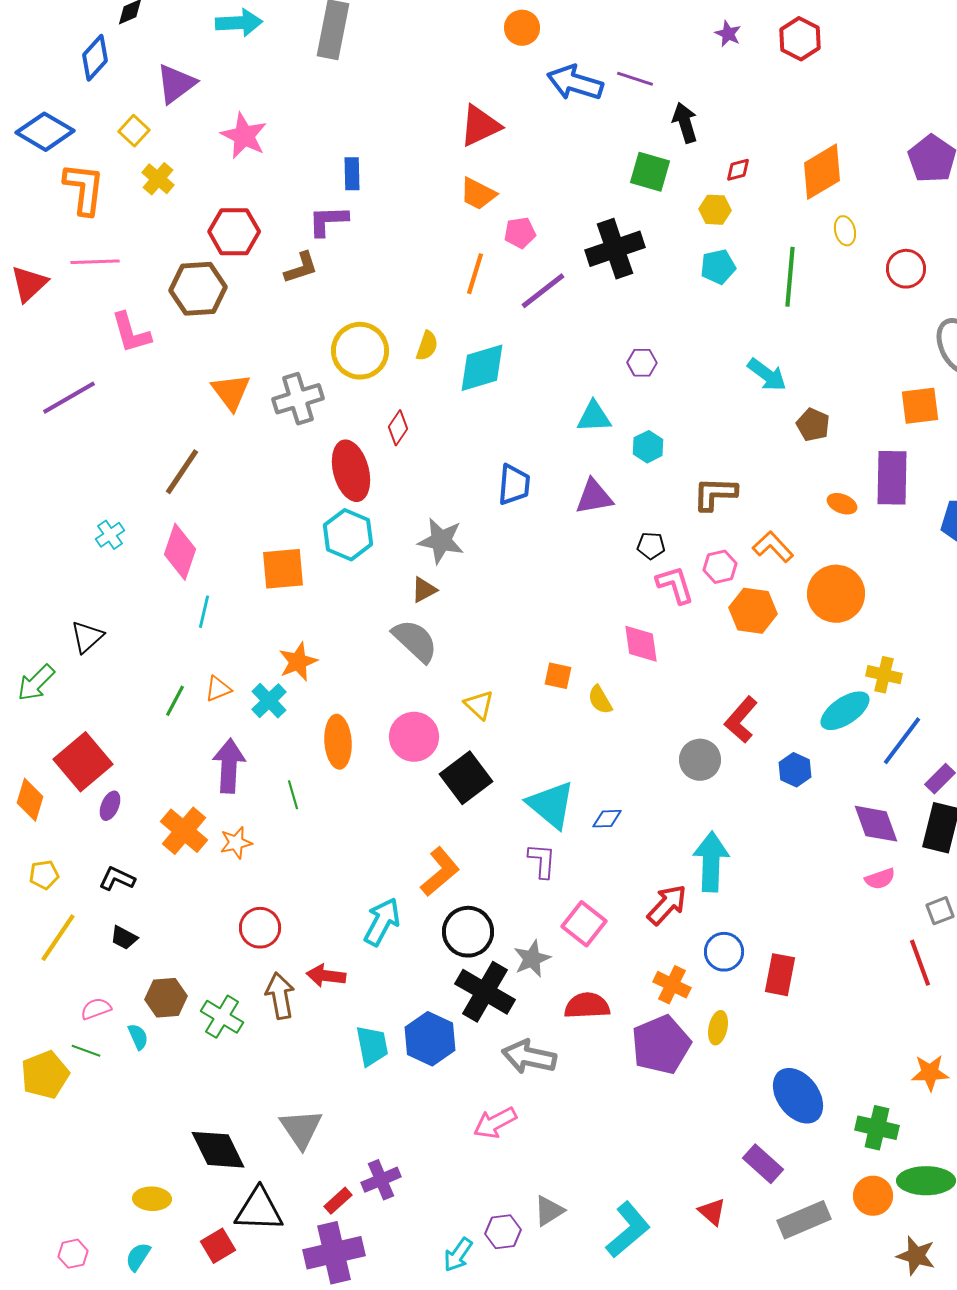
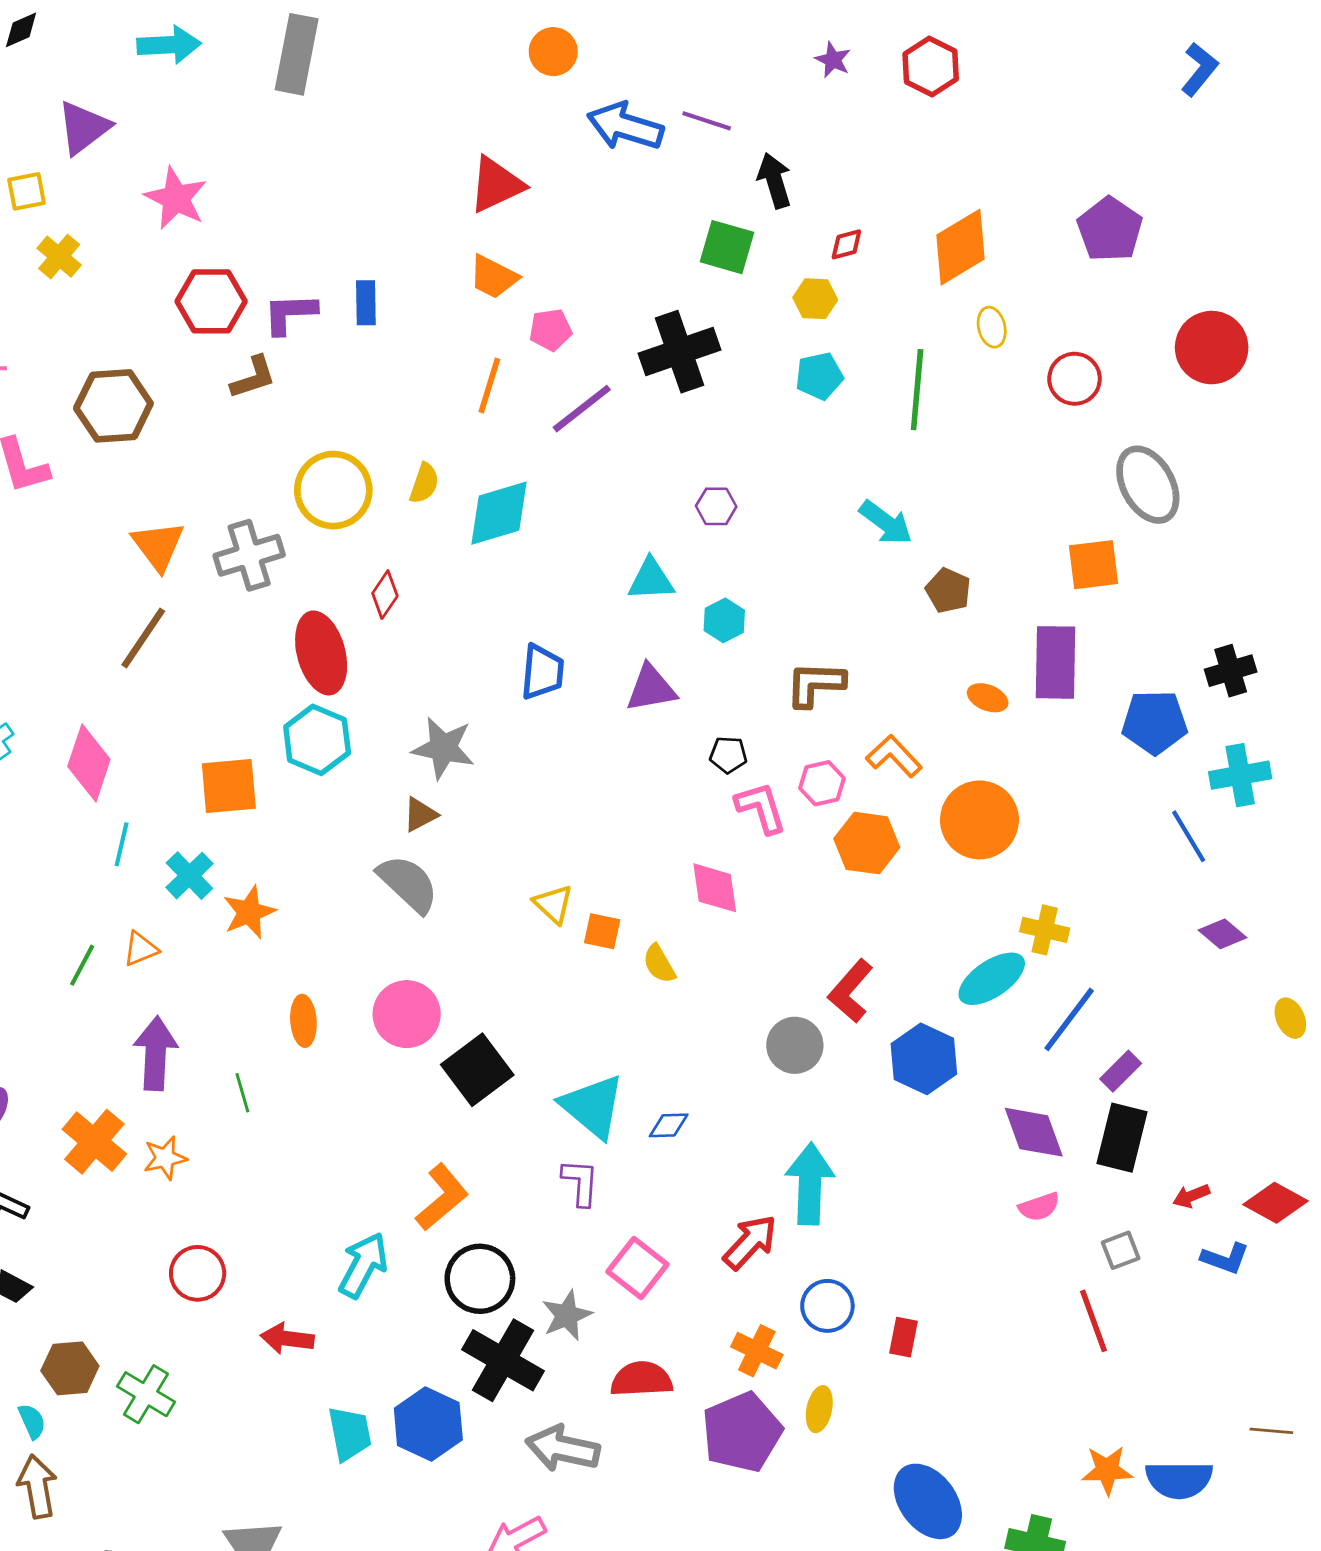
yellow square: (134, 131) -> (27, 191), turned 36
blue rectangle: (352, 174) -> (366, 303), moved
red hexagon: (234, 232) -> (211, 301), moved
brown line: (182, 472) -> (143, 638), moved
cyan cross: (269, 701) -> (189, 876), moved
yellow triangle: (479, 705) -> (553, 904), moved
orange ellipse: (338, 742) -> (303, 1021), size x0.7
blue hexagon: (795, 770) -> (924, 1059), size x1.5
red rectangle: (780, 975) -> (903, 1337), size x0.7
brown arrow: (280, 996) -> (37, 1486), moved

